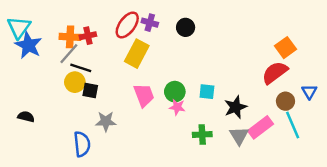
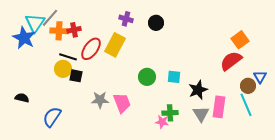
red ellipse: (127, 25) -> (91, 49), moved
cyan triangle: (19, 27) -> (35, 23), moved
gray line: (69, 54) -> (50, 18), moved
pink trapezoid: (144, 95) -> (122, 103), moved
brown circle: (285, 101) -> (248, 86), moved
pink star: (177, 107) -> (162, 122), moved
gray star: (106, 121) -> (100, 100), moved
pink rectangle: (261, 127) -> (219, 107), turned -45
blue semicircle: (82, 144) -> (52, 117), moved, turned -140

